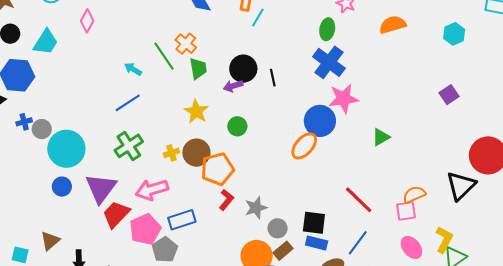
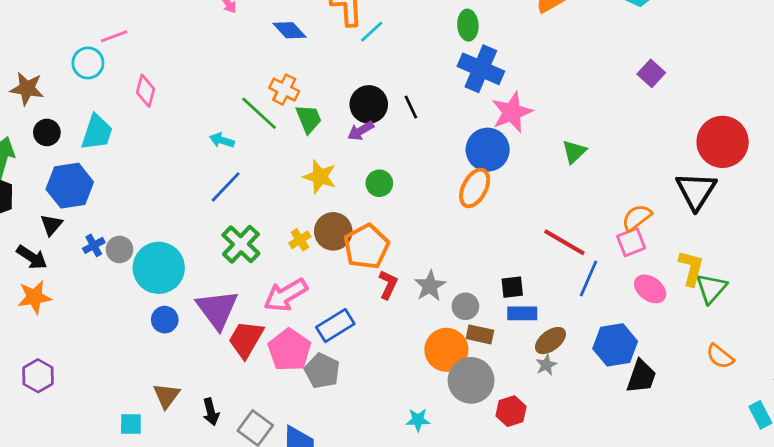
cyan line: (258, 17) -> (372, 32), turned 30
black square: (314, 223) -> (512, 287), size x0.7
blue line: (358, 243) -> (589, 278), moved
brown rectangle: (283, 251) -> (480, 334), turned 66

